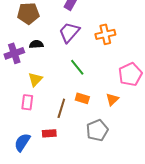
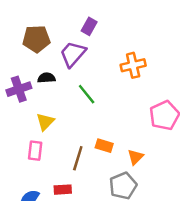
purple trapezoid: (69, 32) -> (73, 54), moved
green line: (77, 67) -> (87, 94), moved
orange triangle: (112, 99) -> (136, 157), moved

